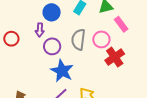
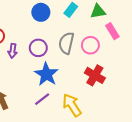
purple arrow: (40, 30) -> (13, 51), moved
red cross: (115, 57) -> (95, 75), moved, turned -30

